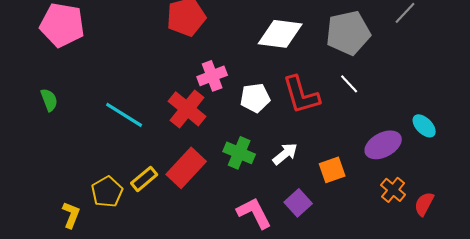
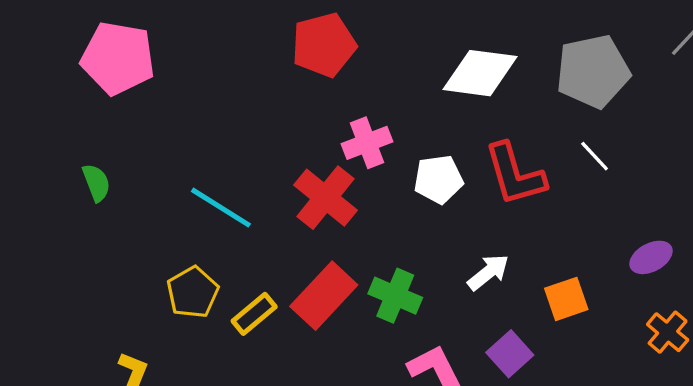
purple ellipse: (383, 145) -> (651, 257), size x0.7
green cross: (239, 153) -> (395, 296), moved
yellow pentagon: (107, 192) -> (193, 292), moved

